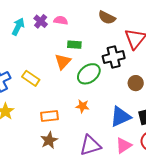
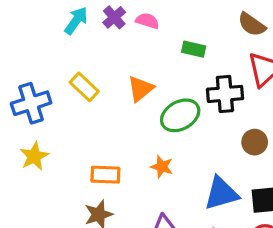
brown semicircle: (107, 18) -> (252, 24), moved
green rectangle: (74, 45) -> (194, 49), moved
yellow rectangle: (31, 78) -> (84, 87), moved

